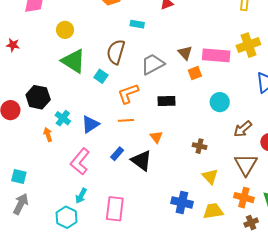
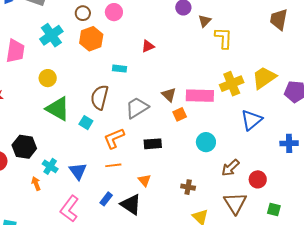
blue triangle: (90, 124) -> (78, 171), turned -30

